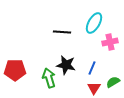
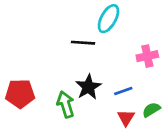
cyan ellipse: (94, 23) -> (108, 19), moved
black star: (66, 65) -> (88, 87), turned 30
blue line: (92, 68) -> (123, 91), turned 48

